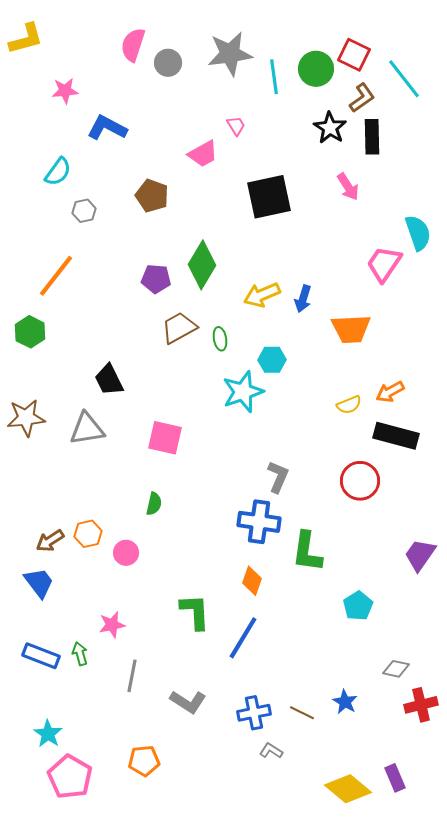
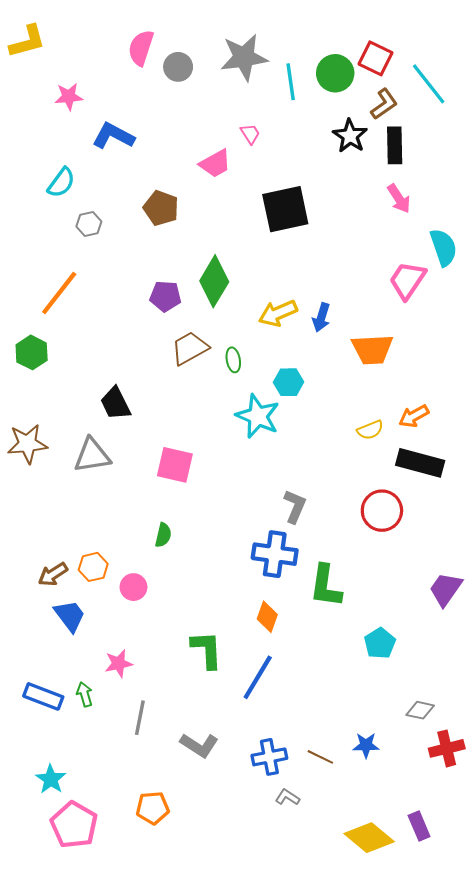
pink arrow: (348, 187) -> (399, 199), moved
cyan star: (243, 392) -> (258, 416), turned -30
blue trapezoid: (39, 583) -> (70, 616), moved
blue star: (345, 702) -> (366, 745), turned -30

